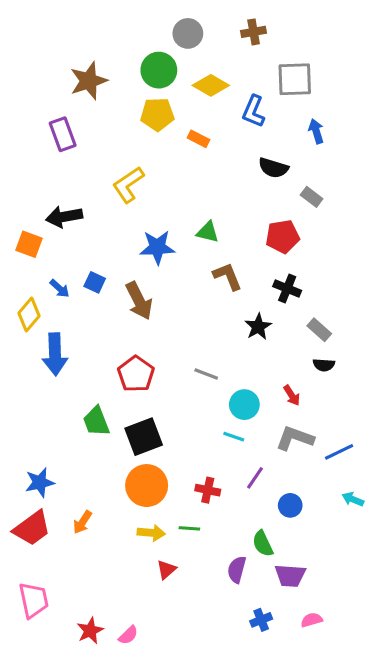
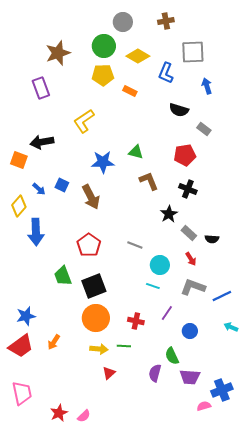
gray rectangle: (319, 330) -> (189, 233), moved
blue cross: (261, 620) -> (222, 390), moved, size x1.5

